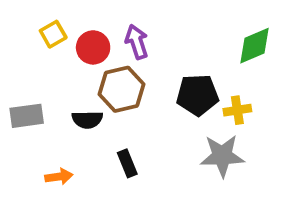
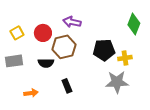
yellow square: (53, 34) -> (17, 33), moved
purple arrow: (137, 42) -> (72, 22), turned -60
green diamond: (254, 46) -> (134, 24), turned -45
red circle: (93, 47) -> (43, 33), moved

